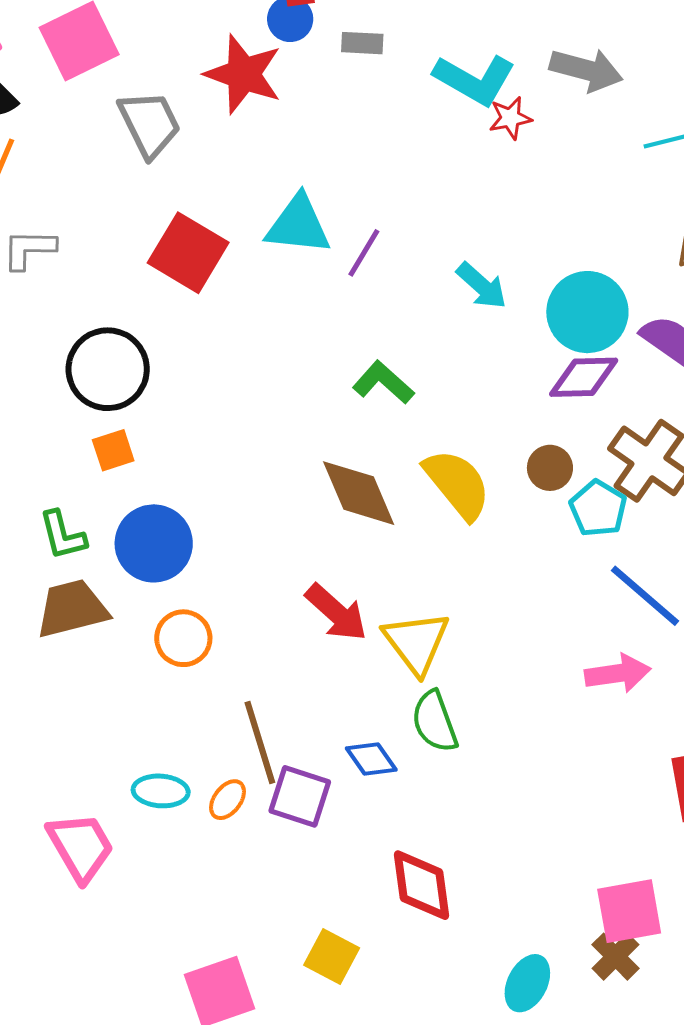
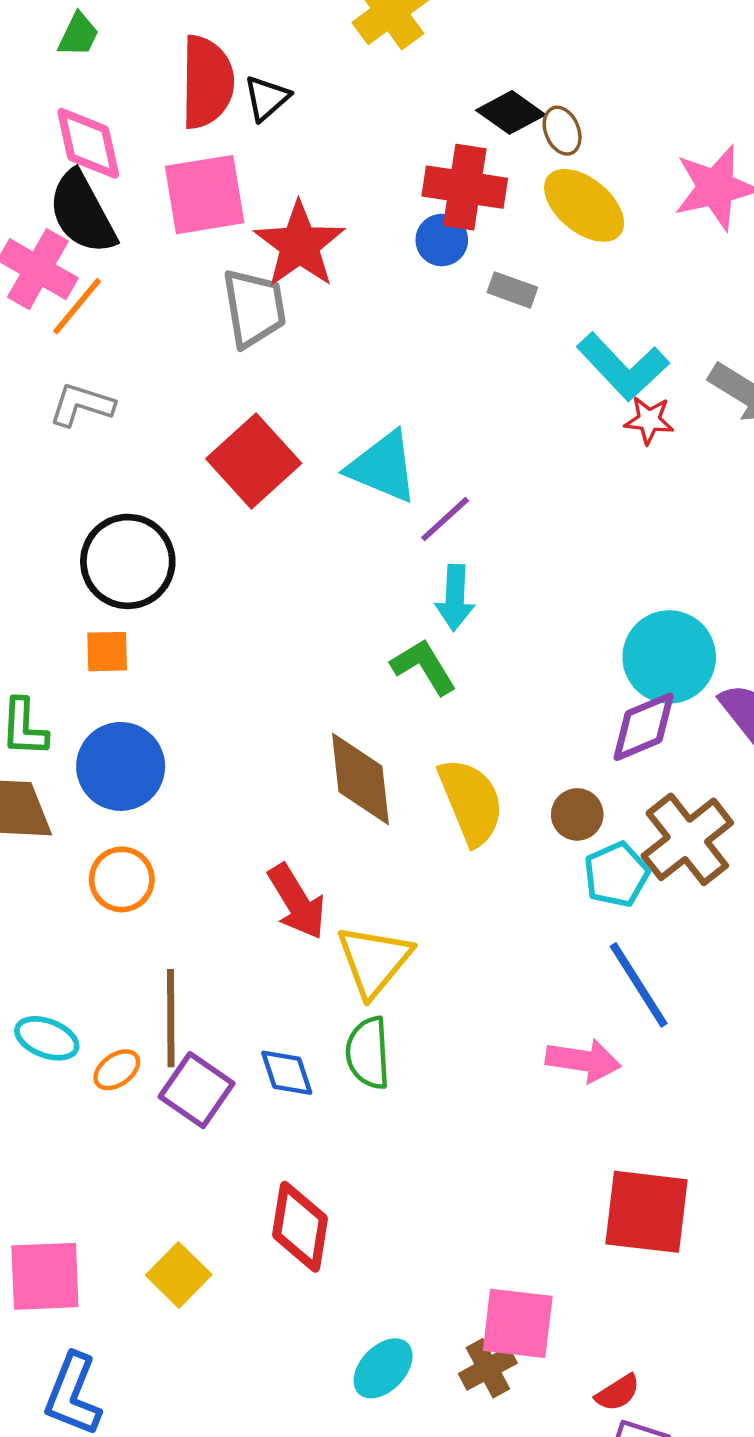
red star: (243, 74) -> (299, 245), moved
cyan arrow: (482, 286) -> (455, 598), moved, turned 34
purple diamond: (584, 377) -> (644, 727), turned -38

